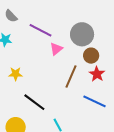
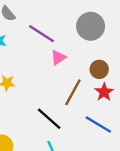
gray circle: (82, 34) -> (91, 26), moved
black line: (34, 102) -> (49, 119), moved

